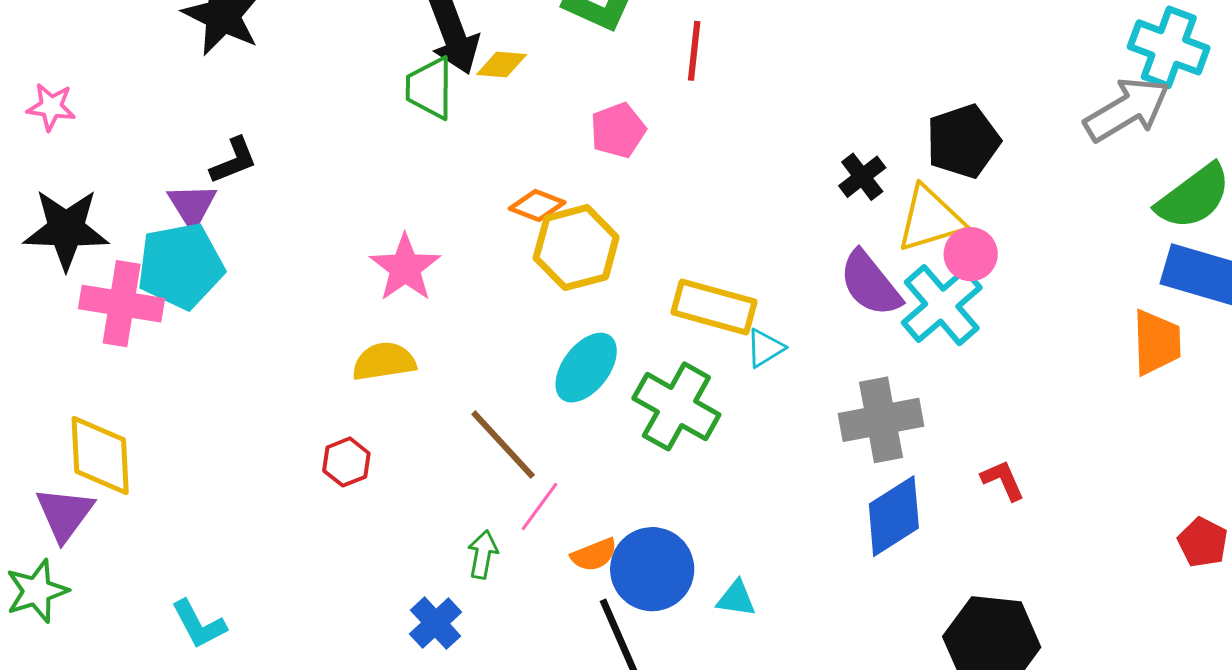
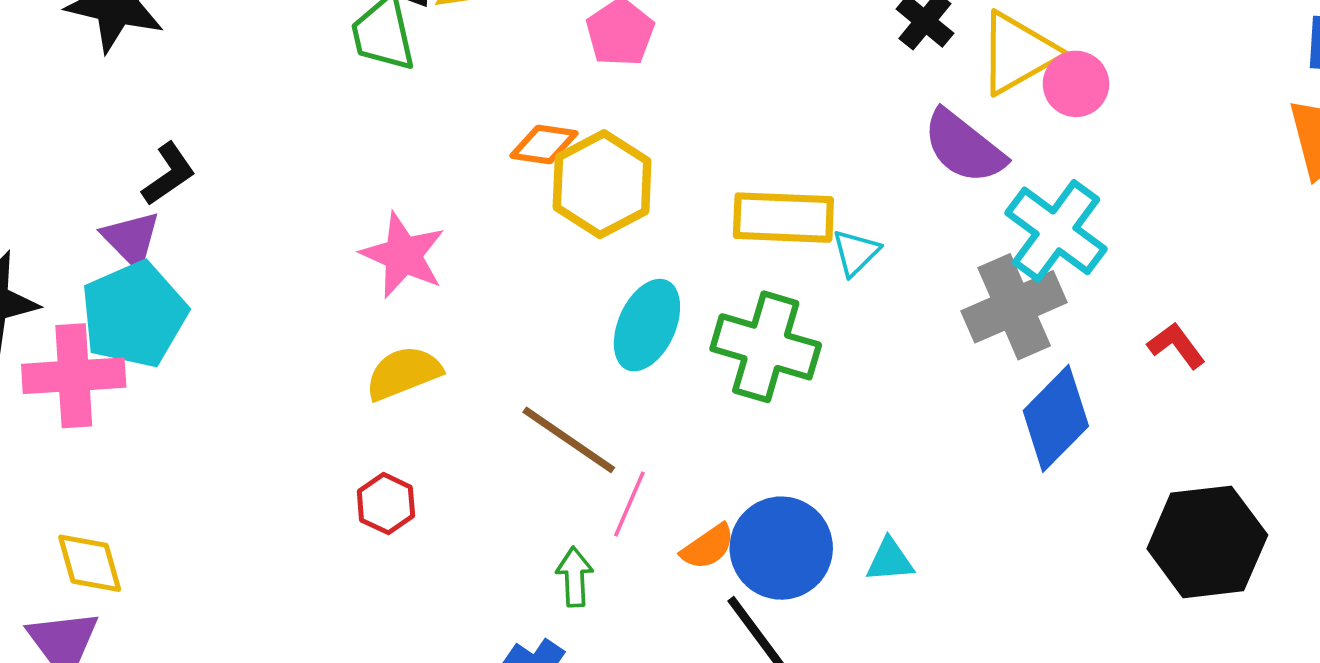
cyan cross: (942, 305) -> (1056, 231), moved
yellow diamond: (100, 455) -> (90, 563), size x0.7

